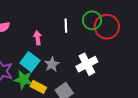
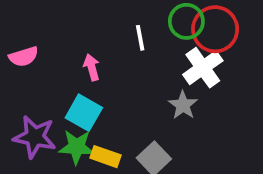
gray star: (52, 64) -> (183, 105), moved
white cross: (87, 64) -> (203, 68), moved

